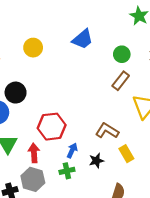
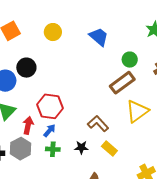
blue trapezoid: (83, 39) -> (99, 37), turned -115
brown rectangle: (121, 81) -> (122, 83), size x1.4
blue arrow: (72, 150) -> (49, 131), moved
yellow rectangle: (126, 154) -> (109, 149), turned -35

